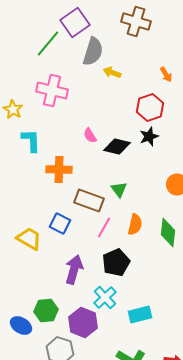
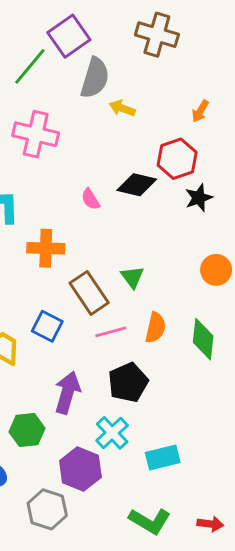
orange arrow: (166, 74) -> (200, 111), turned 63
black star: (149, 136) -> (199, 198), moved
black diamond: (117, 146) -> (137, 185), moved
brown rectangle: (89, 200) -> (89, 293), turned 36
pink line: (104, 228) -> (111, 332), turned 45
green hexagon: (46, 310) -> (27, 430), moved

